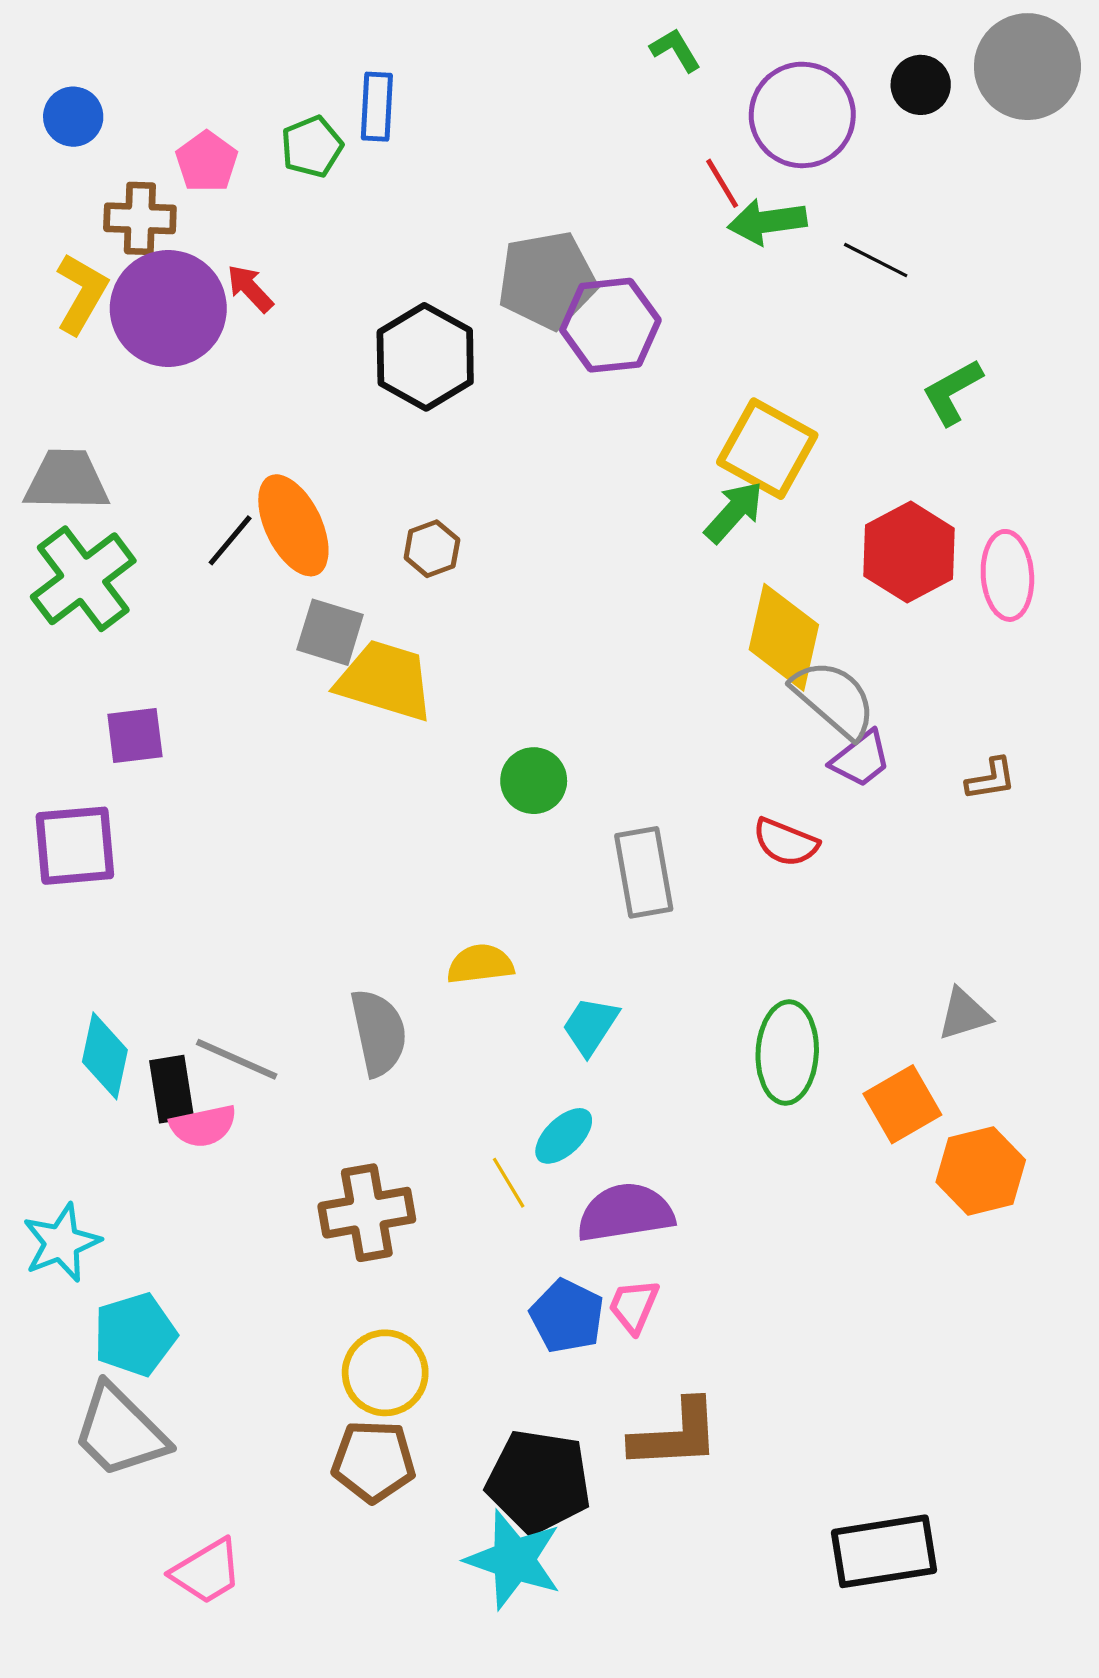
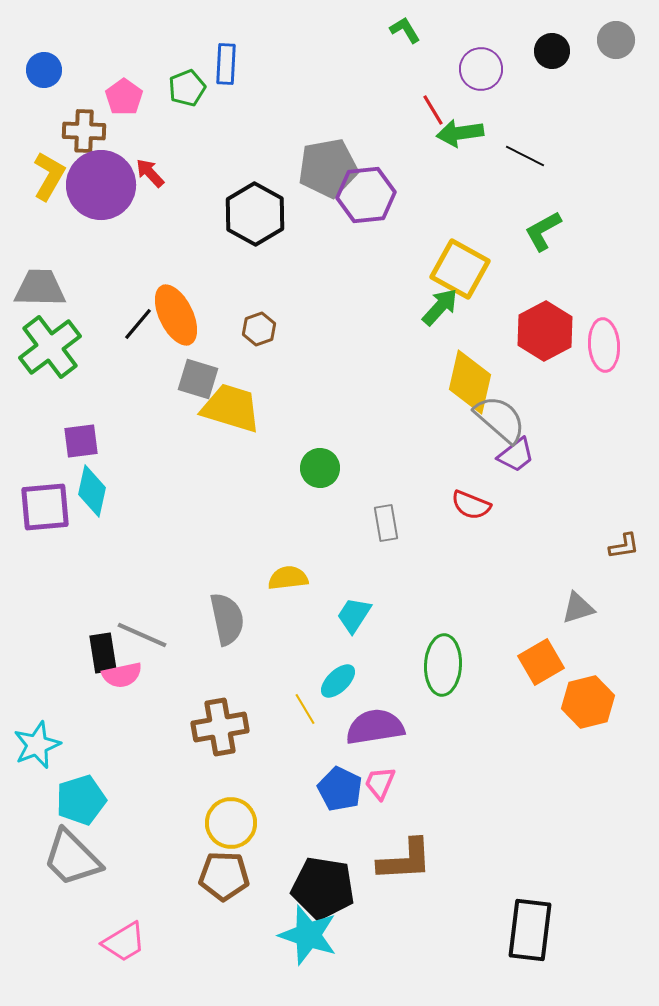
gray circle: (1027, 67) -> (616, 40), size x0.6
purple circle: (802, 115) -> (481, 69), size x0.7
green L-shape: (952, 392) -> (543, 231), moved
brown L-shape: (991, 779) -> (624, 546), moved
gray rectangle: (644, 872) -> (386, 523), size x0.7
green ellipse: (787, 1053) -> (443, 665), moved
cyan diamond: (105, 1056) -> (92, 491), moved
black rectangle: (884, 1551) -> (530, 930), turned -74

